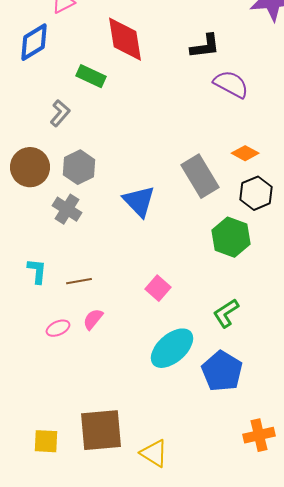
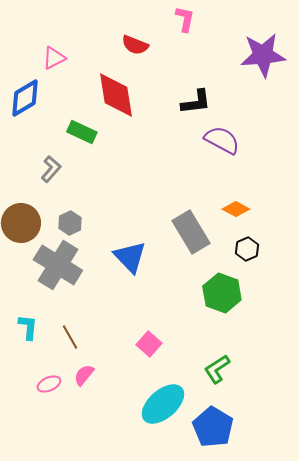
gray hexagon: (79, 167) -> (70, 223), size x0.7
black hexagon: (256, 193) -> (247, 249), size x0.7
gray cross: (67, 209) -> (58, 265), size x1.6
brown line: (79, 281) -> (70, 337), turned 70

